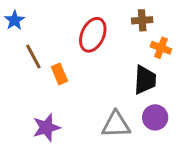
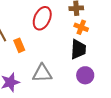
orange cross: (161, 48) -> (81, 27), moved
gray triangle: (116, 125) -> (42, 73), moved

